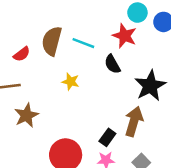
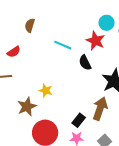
brown semicircle: (52, 41) -> (30, 25), moved, size x0.6
yellow star: (71, 82) -> (46, 91), moved
brown star: (26, 115) -> (27, 107), moved

